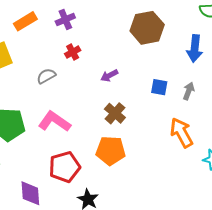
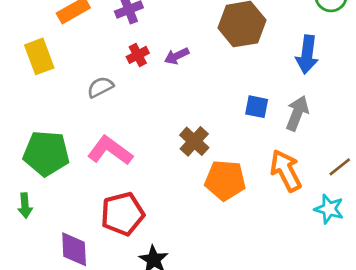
purple arrow: (109, 76) -> (177, 56), moved
gray arrow: (189, 91) -> (297, 113), size x1.4
orange pentagon: (111, 151) -> (225, 180), moved

